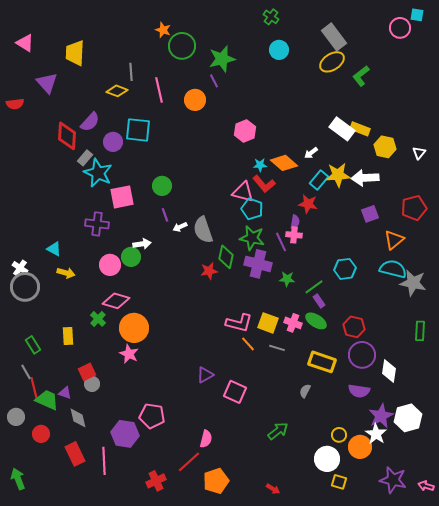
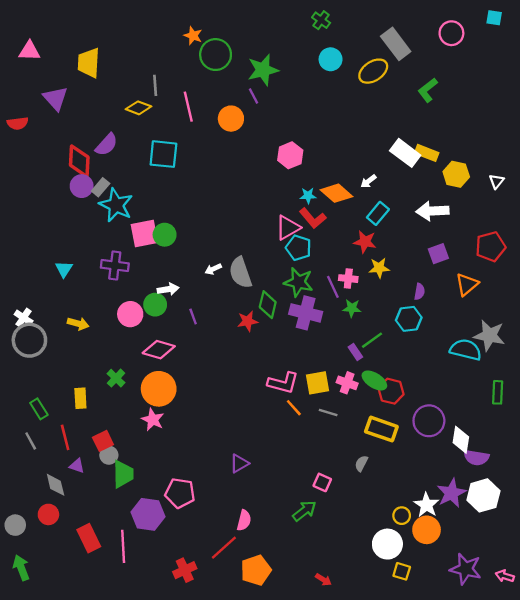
pink circle: (400, 28) -> (451, 33), moved
pink triangle: (25, 43) -> (29, 51), turned -30
yellow ellipse: (332, 62) -> (373, 71), moved
purple circle: (113, 142) -> (82, 186), moved
yellow star: (338, 175) -> (379, 268), moved, size x0.7
green circle: (162, 186) -> (165, 235), moved
pink triangle: (243, 192) -> (288, 228), turned -45
purple line: (165, 215) -> (193, 316), moved
purple semicircle: (295, 222) -> (419, 292), moved
cyan triangle: (54, 249) -> (64, 269), moved, turned 35
cyan semicircle: (393, 269) -> (466, 350), moved
green star: (287, 279) -> (352, 308), moved
pink diamond: (116, 301) -> (159, 350), moved
purple rectangle: (319, 301) -> (355, 352), moved
yellow square: (268, 323) -> (317, 383), turned -30
red hexagon: (354, 327) -> (391, 391), moved
purple triangle: (205, 375) -> (239, 463), moved
red line: (34, 388) -> (65, 437), moved
purple semicircle: (359, 391) -> (476, 458), moved
pink square: (235, 392) -> (322, 482), moved, size x0.7
green trapezoid: (47, 400) -> (123, 474), moved, turned 65
gray circle: (16, 417) -> (15, 525), moved
gray diamond: (78, 418) -> (56, 485), moved
green arrow: (278, 431) -> (304, 511), moved
white star: (376, 434) -> (427, 505), moved

